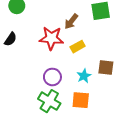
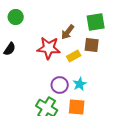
brown square: (106, 68) -> (92, 45), moved
purple circle: (52, 77) -> (60, 85), moved

